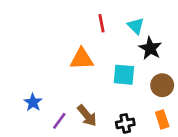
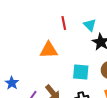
cyan square: (124, 75) -> (81, 72), moved

